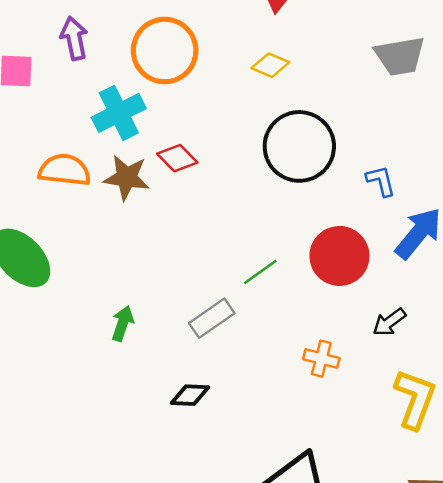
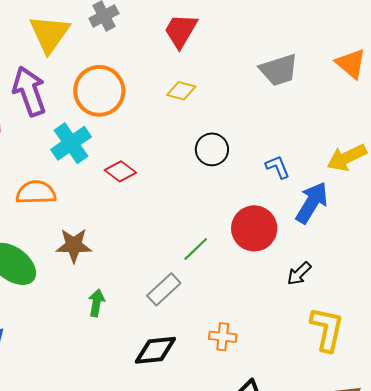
purple arrow: (74, 38) -> (29, 91), size x1.5
black circle: (299, 146) -> (212, 149), size x0.6
brown star: (127, 178) -> (74, 245), moved
orange cross: (321, 359) -> (223, 337), moved
black diamond: (190, 395) -> (155, 350), size x1.4

